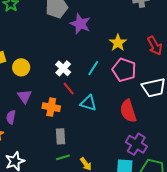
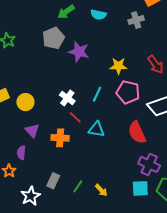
yellow star: (118, 43) -> (118, 66), turned -30
gray rectangle: (60, 136) -> (53, 181), moved, turned 35
green line: (63, 157) -> (78, 186), turned -32

